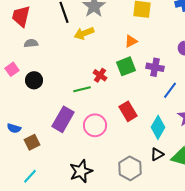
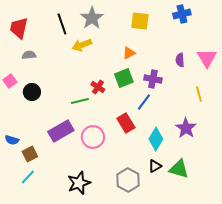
blue line: (170, 90) -> (144, 102), moved
purple rectangle: (63, 119) -> (61, 131), turned 30
cyan line: (30, 176) -> (28, 177), moved

